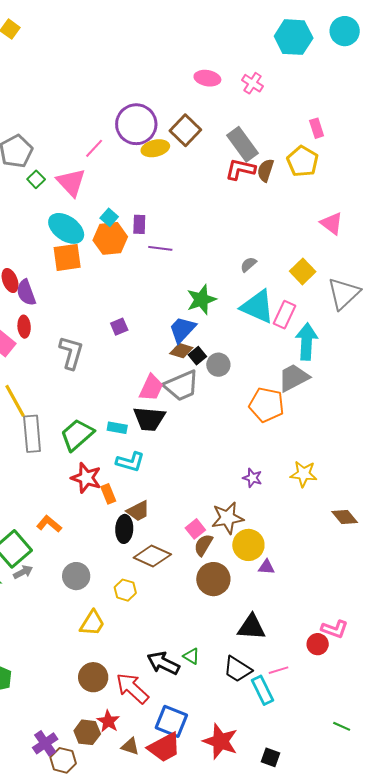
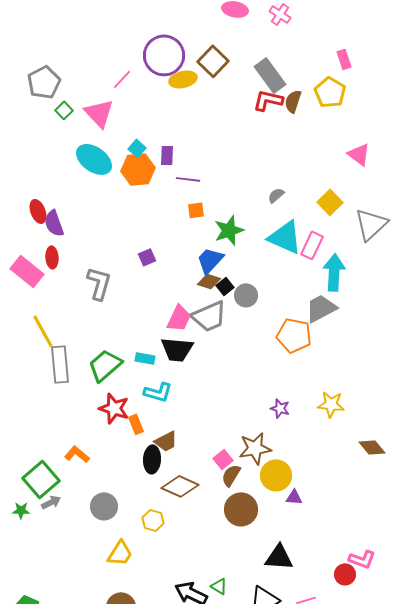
orange square: (67, 257) -> (196, 210), moved, size x0.6

